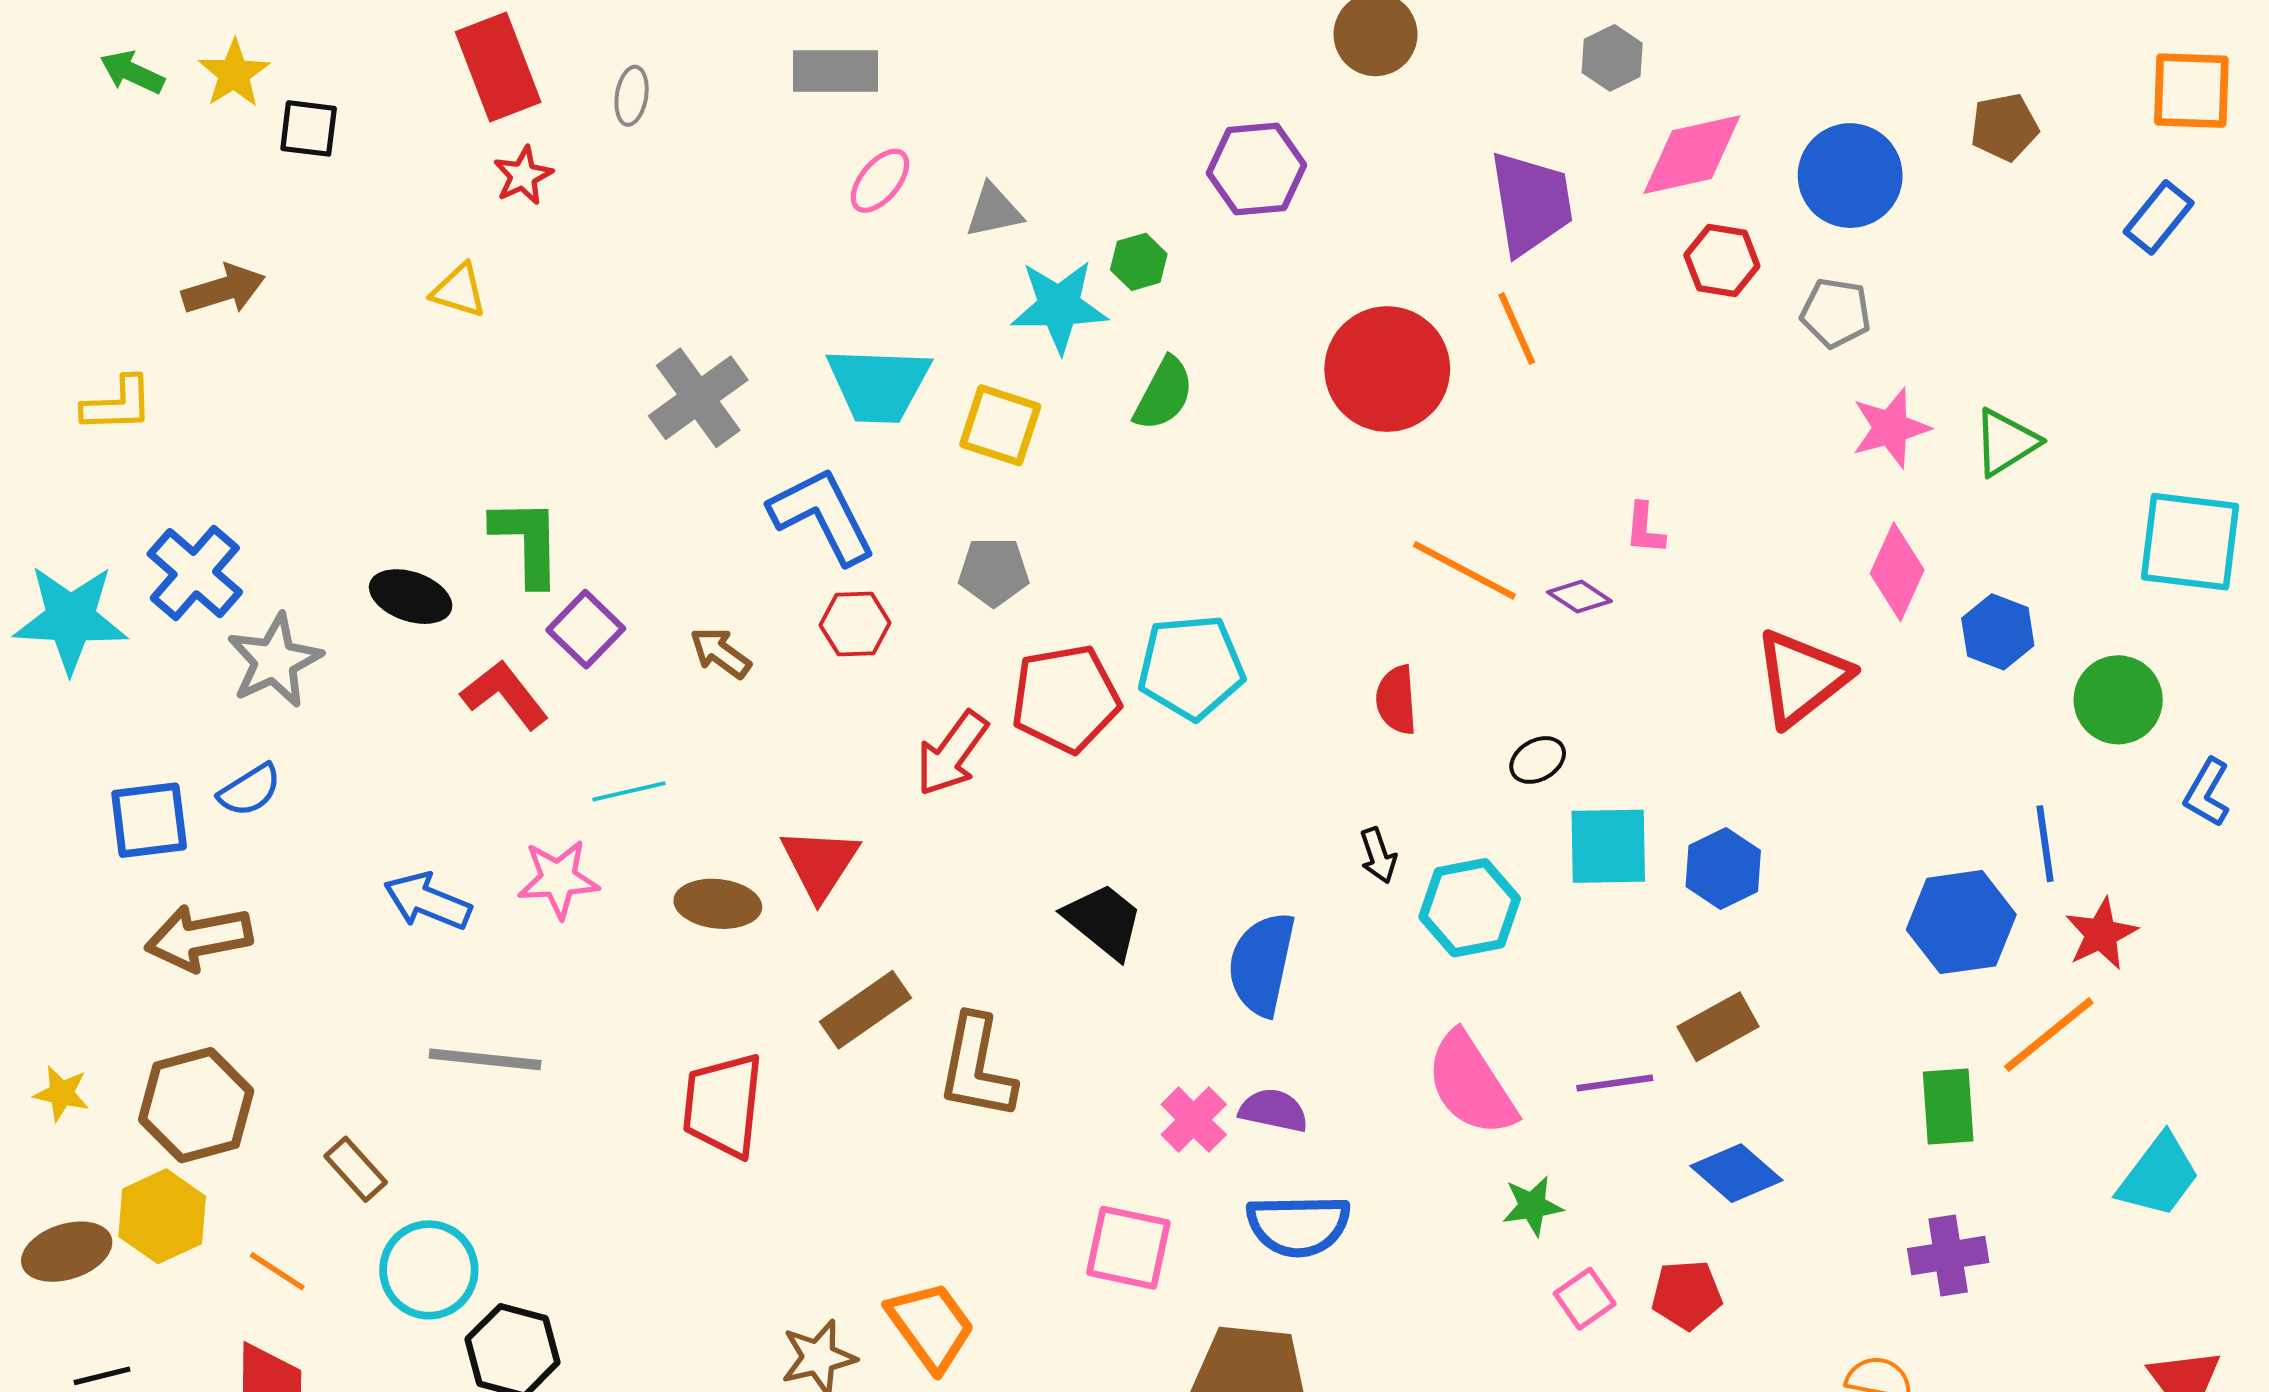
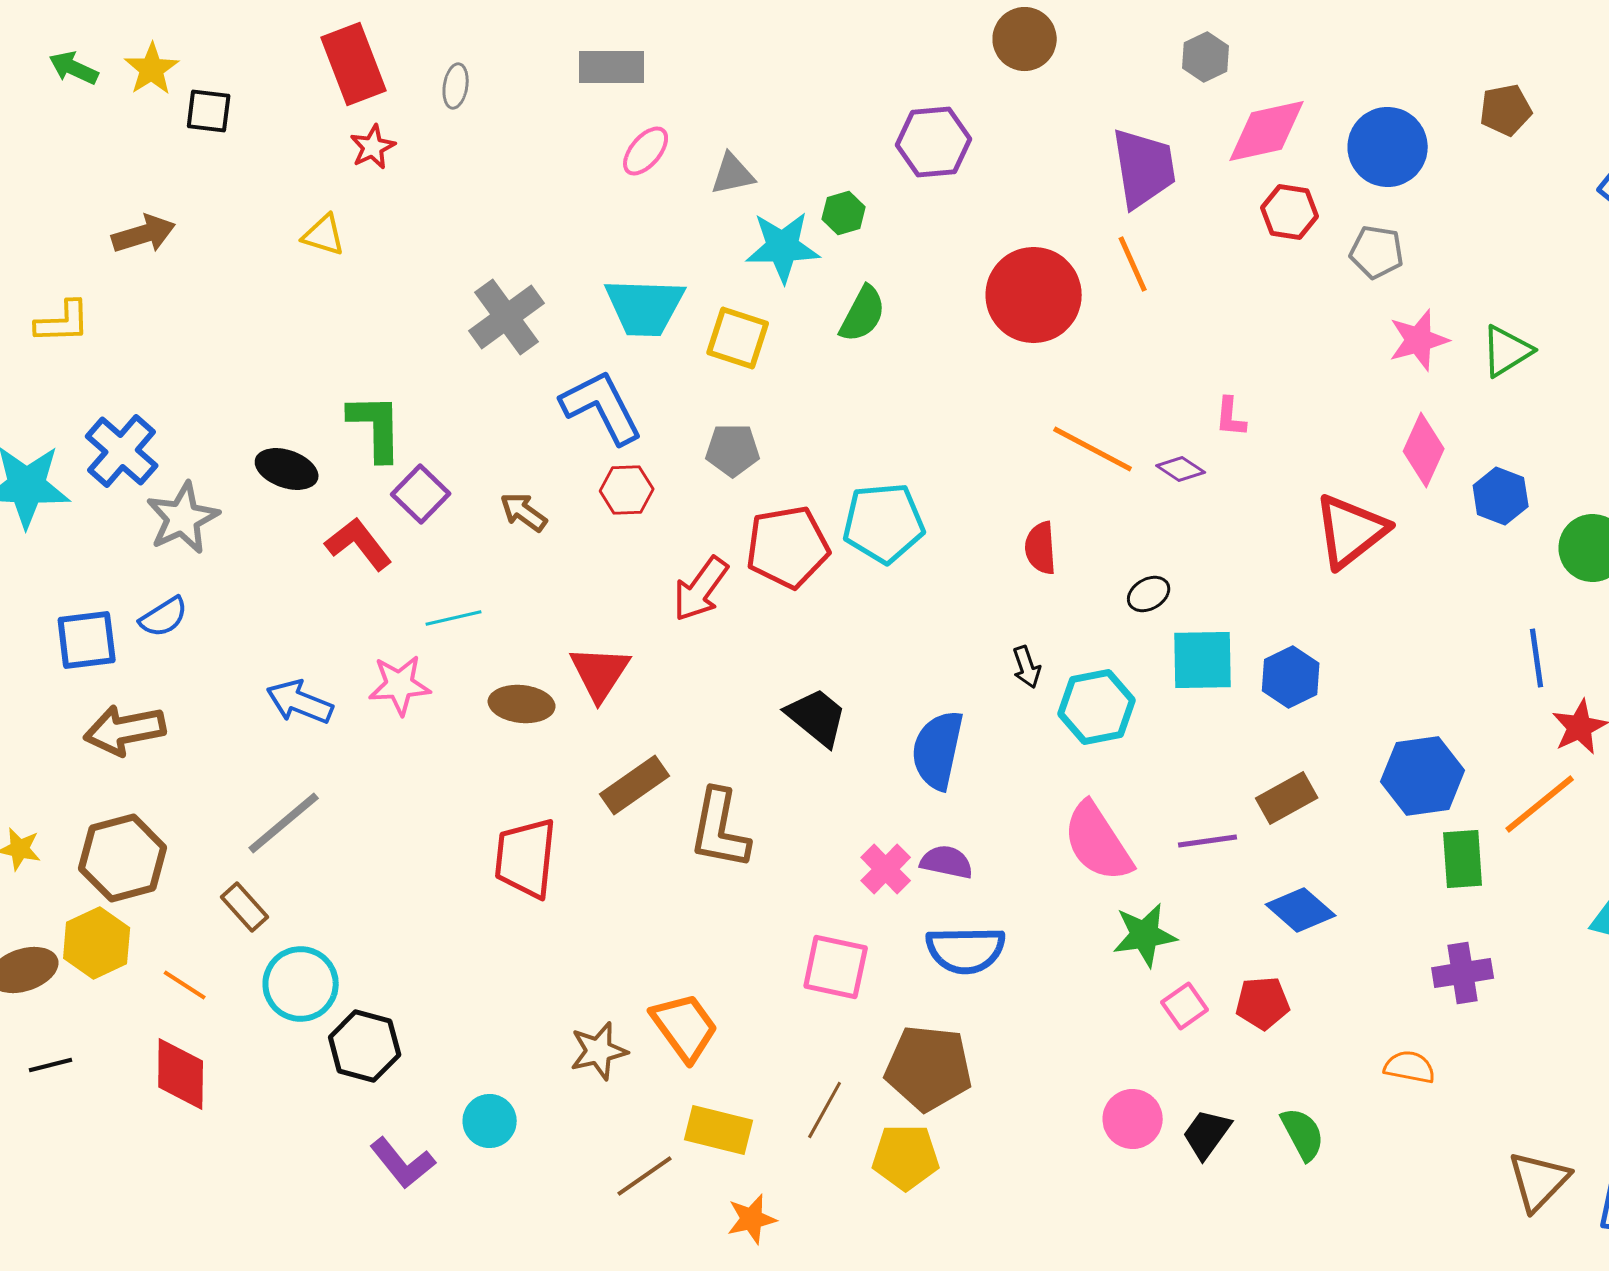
blue hexagon: (1961, 922) -> (1423, 776), moved
gray line: (485, 1059) -> (284, 823), moved, turned -46
green star: (1532, 1206) -> (1145, 935), size x1.4

